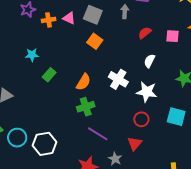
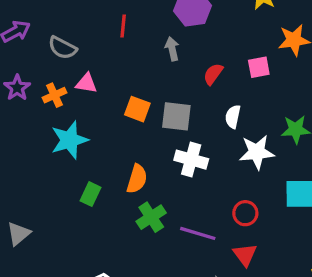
gray square: (93, 15) -> (176, 116), moved
cyan star: (32, 55) -> (69, 140), moved, size x1.6
green rectangle: (49, 75) -> (90, 194), moved
white star: (147, 92) -> (257, 152), moved
purple line: (98, 134) -> (198, 233), moved

